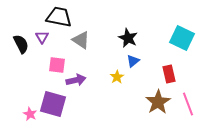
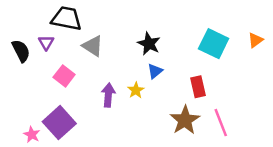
pink square: (57, 65) -> (64, 76), turned 30
purple arrow: (76, 80) -> (108, 95), moved, turned -72
purple square: (53, 104) -> (59, 123), turned 32

